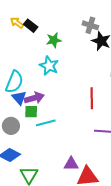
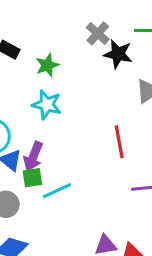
gray cross: (90, 25) -> (98, 33), turned 35
purple arrow: (34, 98) -> (33, 157), turned 138

